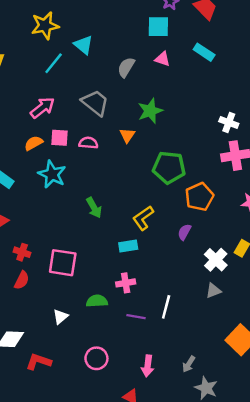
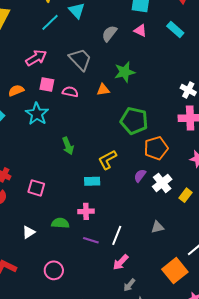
orange triangle: (127, 135) -> (103, 90), turned 40
orange semicircle: (34, 143) -> (16, 90), moved
white cross: (216, 260) -> (162, 183), moved
pink square: (63, 263) -> (36, 188), size x0.7
pink arrow: (148, 366) -> (121, 262), moved, turned 30

